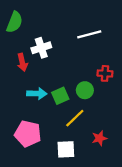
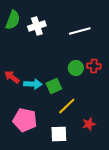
white cross: (41, 48) -> (37, 26), moved
red arrow: (22, 62) -> (12, 77), moved, turned 140
green circle: (85, 90) -> (76, 68), moved

